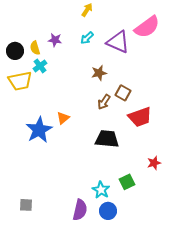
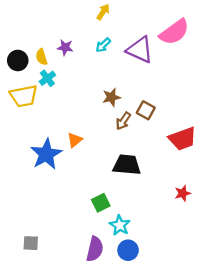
brown star: (99, 73) -> (111, 97), moved
red trapezoid: (140, 117) -> (183, 139), moved
green square: (127, 182) -> (101, 203), moved

